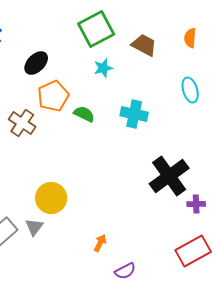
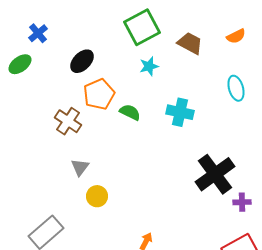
orange semicircle: (190, 38) -> (236, 36), turned -120
yellow circle: (51, 198) -> (97, 196), size x0.7
gray triangle: (34, 227) -> (80, 167), moved

